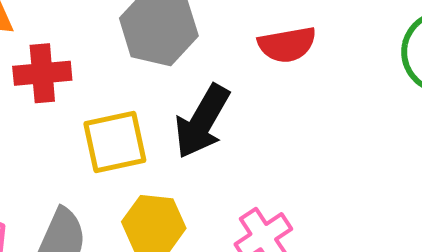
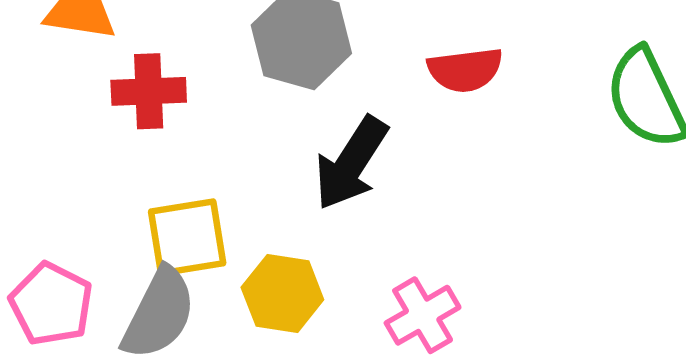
yellow square: (115, 142) -> (187, 237), moved

